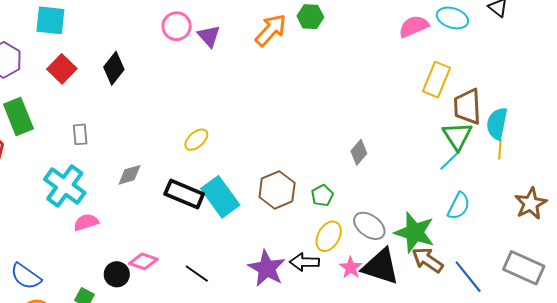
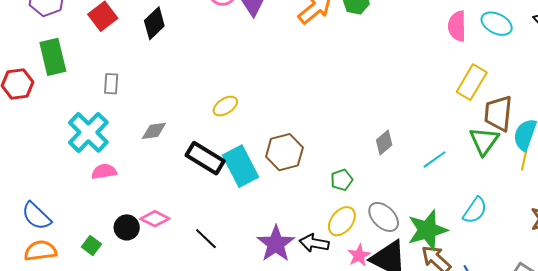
pink semicircle: (414, 26) -> (457, 26), turned -76
cyan line: (450, 160) -> (435, 159), moved
brown hexagon: (277, 190) -> (284, 152), moved
green star: (415, 232) -> (427, 230), turned 30

